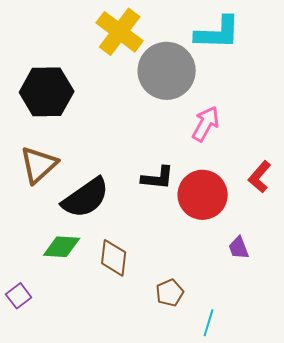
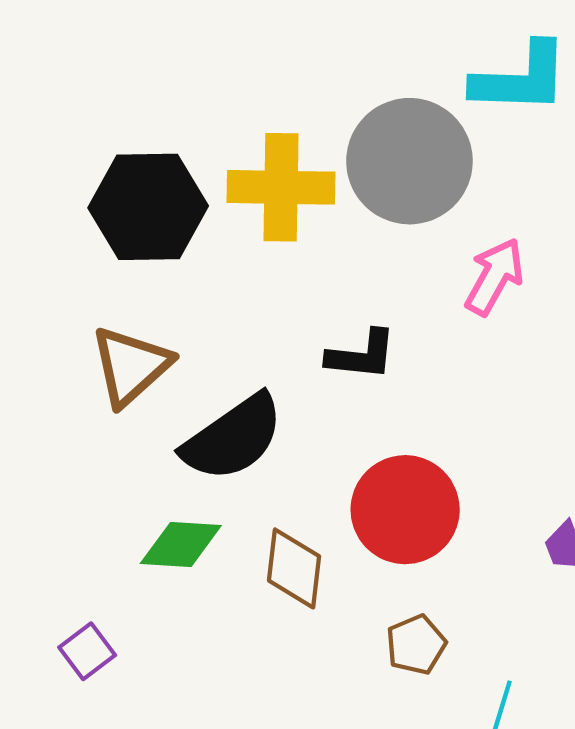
yellow cross: (120, 32) -> (281, 187), moved, turned -36
black L-shape: (158, 178) -> (362, 355), moved
red circle: (203, 195) -> (405, 510), moved

